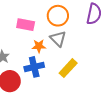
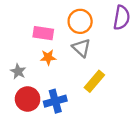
orange star: (39, 46) -> (48, 57), moved
blue cross: (34, 67) -> (55, 101), moved

